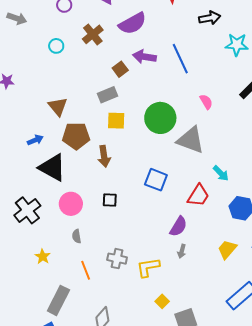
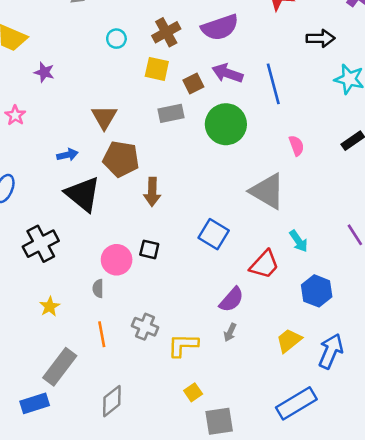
green circle: (160, 118) -> (226, 124), moved
yellow square: (116, 121) -> (157, 69), moved
pink circle: (71, 204) -> (117, 260), moved

